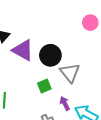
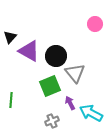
green square: (44, 86) -> (50, 86), size x1.5

